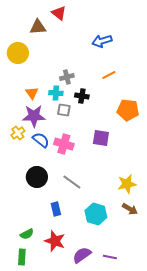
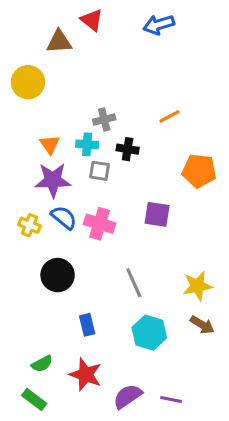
blue arrow: (102, 41) -> (159, 25), moved
yellow cross: (18, 133) -> (30, 225), moved, turned -32
gray line: (72, 182) -> (134, 283), moved, turned 30
green rectangle: (22, 257) -> (34, 399), turned -56

